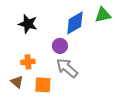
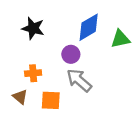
green triangle: (103, 15) -> (120, 39), moved

